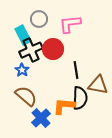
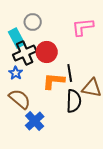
pink L-shape: (70, 24) -> (83, 27), moved
orange L-shape: (64, 106) -> (54, 81), moved

